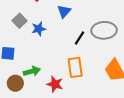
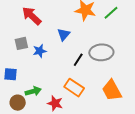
gray square: (19, 21) -> (21, 43), turned 32
orange rectangle: (75, 67) -> (74, 88), turned -48

